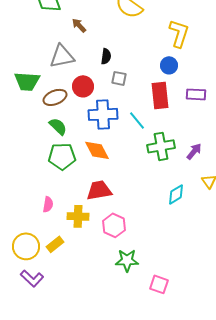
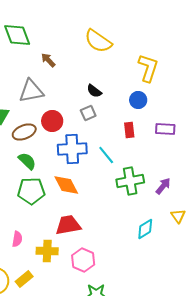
black semicircle: (106, 56) -> (94, 91), moved, turned 119
gray square: (119, 78) -> (88, 113), turned -35
red rectangle: (160, 95) -> (129, 130), size x0.6

